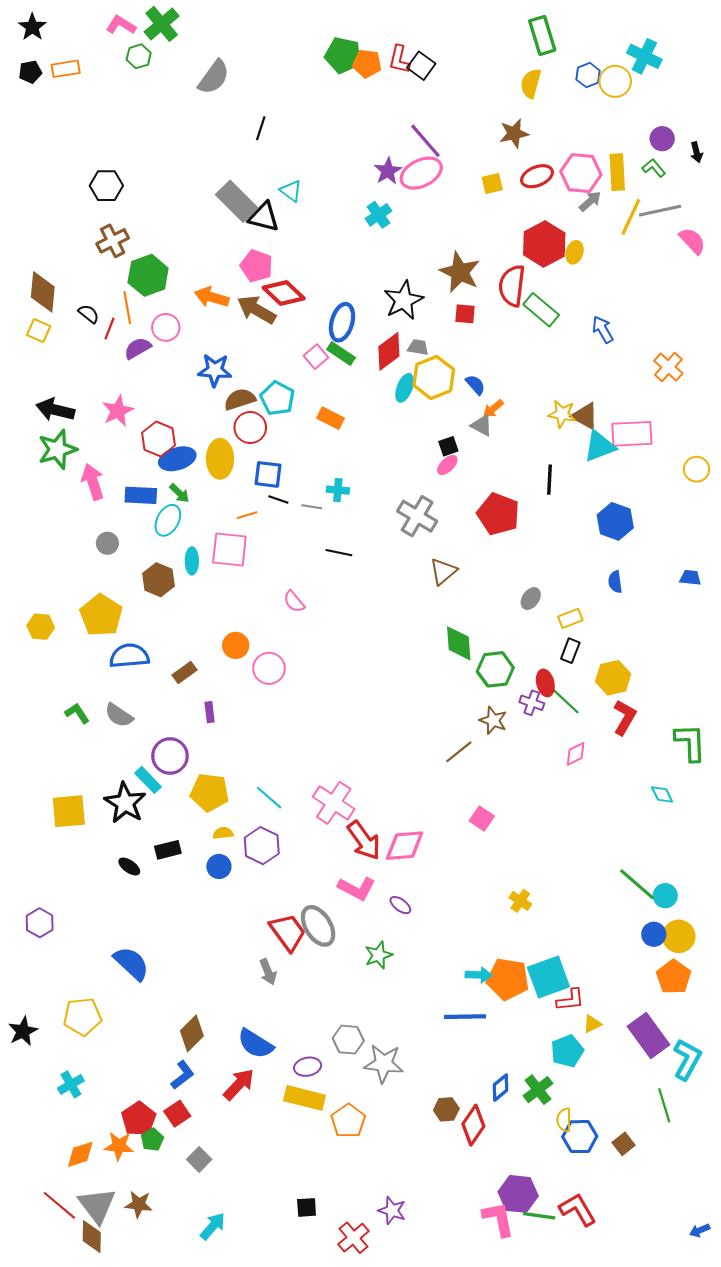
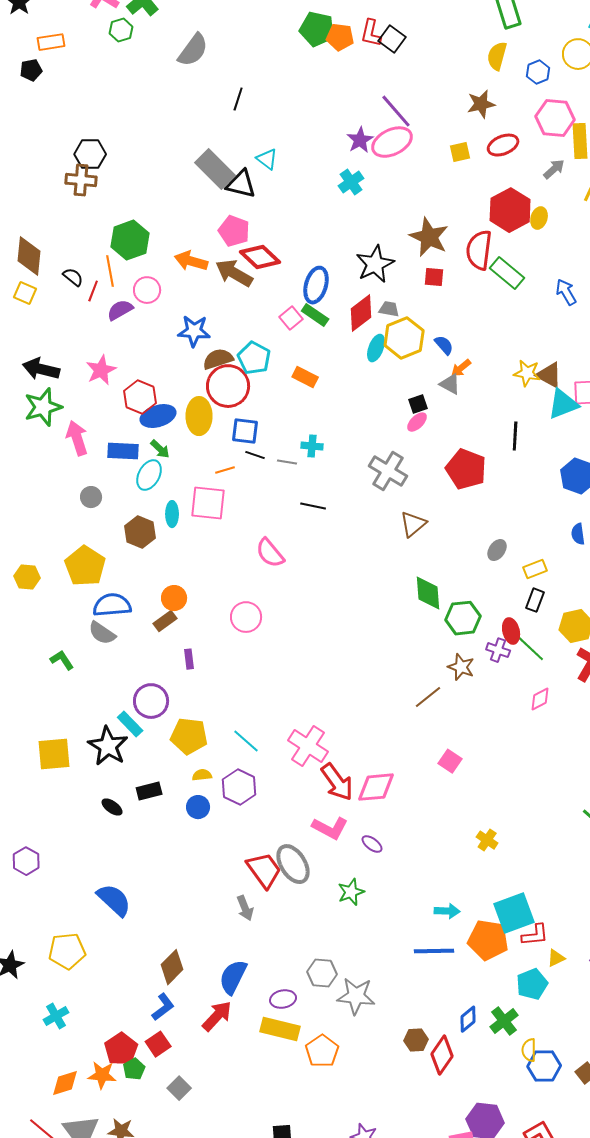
black pentagon: (30, 72) -> (31, 70), moved
blue hexagon: (588, 75) -> (538, 72), moved
pink hexagon: (581, 173) -> (555, 118), moved
brown cross: (113, 241) -> (81, 180), moved, turned 32
red circle: (250, 428) -> (228, 386), size x1.4
pink semicircle: (294, 602) -> (270, 553), size x1.4
orange circle: (236, 645) -> (174, 598), moved
gray semicircle: (119, 715) -> (102, 633), moved
orange pentagon: (508, 979) -> (488, 940), moved
blue semicircle: (255, 1044) -> (233, 977), turned 84

